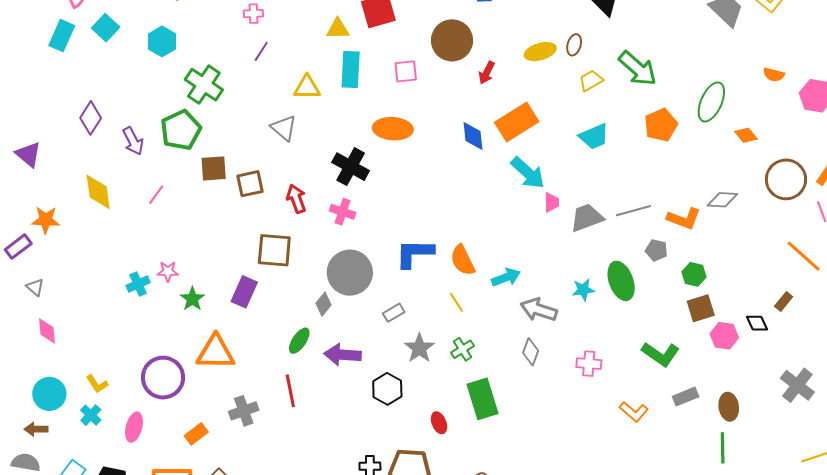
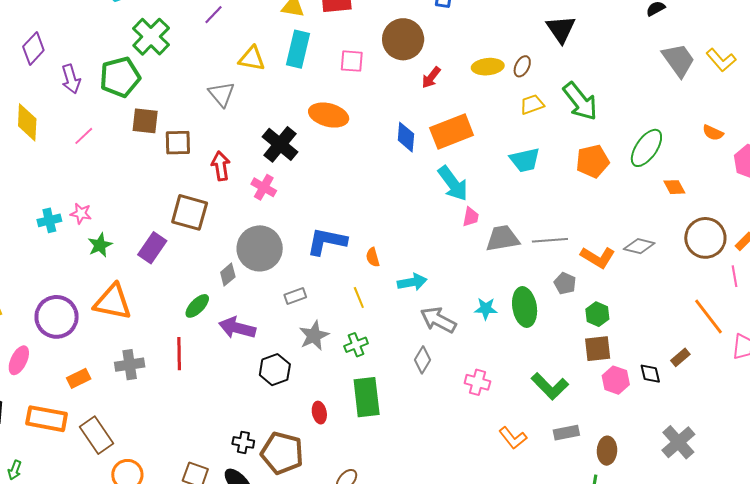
orange semicircle: (463, 260) -> (373, 257), size x0.6

